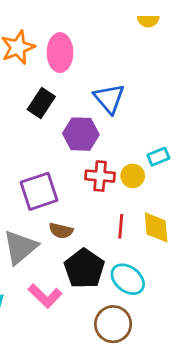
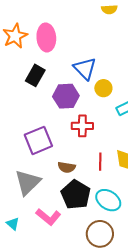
yellow circle: (133, 176) -> (103, 88), moved
brown semicircle: (61, 231) -> (67, 167), moved

